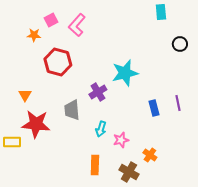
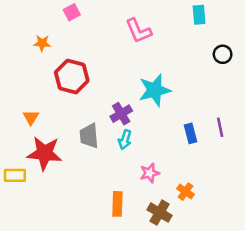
pink square: (51, 20) -> (72, 12), moved
pink L-shape: (77, 25) -> (139, 31), moved, turned -65
cyan arrow: (101, 129) -> (125, 140), moved

